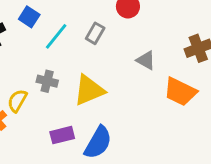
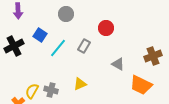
gray cross: (47, 81) -> (51, 90), moved
yellow triangle: (89, 90) -> (80, 84), size x0.6

